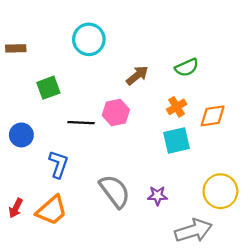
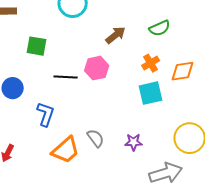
green square: (48, 88) -> (37, 46), turned 30
gray semicircle: (115, 191) -> (96, 138), size x0.6
orange trapezoid: (52, 210) -> (66, 150), moved

